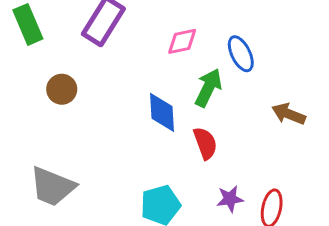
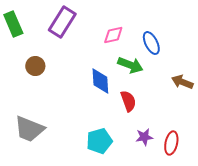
green arrow: (208, 88) -> (130, 65), turned 85

